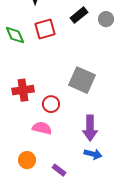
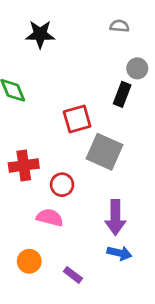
black rectangle: (79, 15) -> (122, 94), moved, turned -30
red square: (45, 29) -> (77, 119), moved

